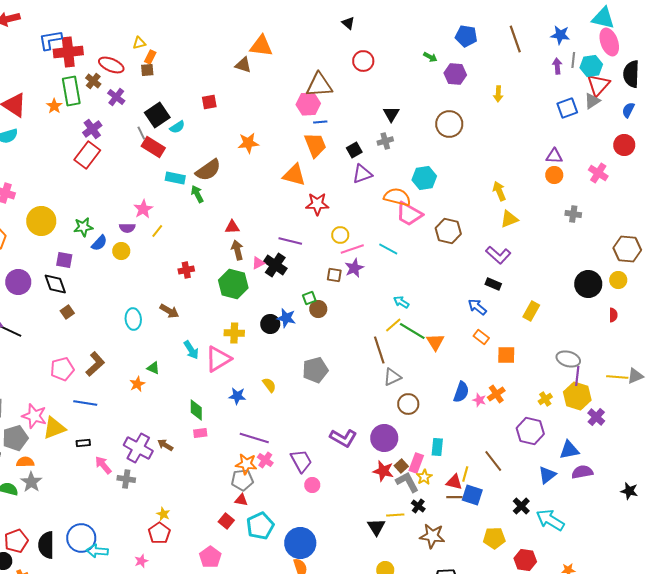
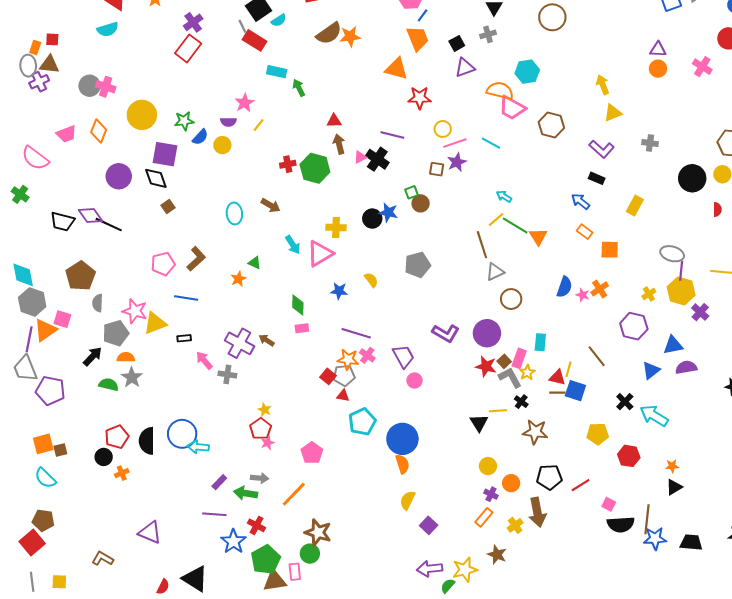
blue line: (320, 122) -> (423, 15), turned -48
brown semicircle: (208, 170) -> (329, 33), moved
gray cross: (573, 214) -> (650, 143), moved
purple square: (64, 260) -> (165, 154), size x1.5
green hexagon: (233, 284) -> (315, 168), moved
red square: (226, 521) -> (328, 376), moved
pink star: (141, 561) -> (268, 443), moved

